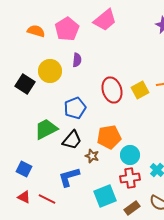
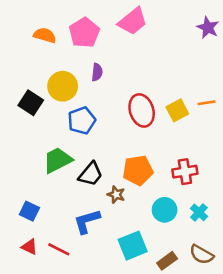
blue pentagon: (75, 108) -> (82, 121), moved
cyan circle: (130, 155) -> (165, 210), moved
red cross: (130, 178) -> (185, 172), moved

